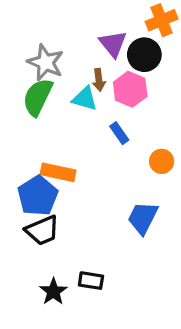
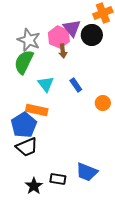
pink hexagon: (130, 89) -> (59, 37), moved
cyan triangle: (85, 99) -> (46, 84), moved, turned 36
blue trapezoid: (143, 218) -> (87, 172), moved, turned -95

